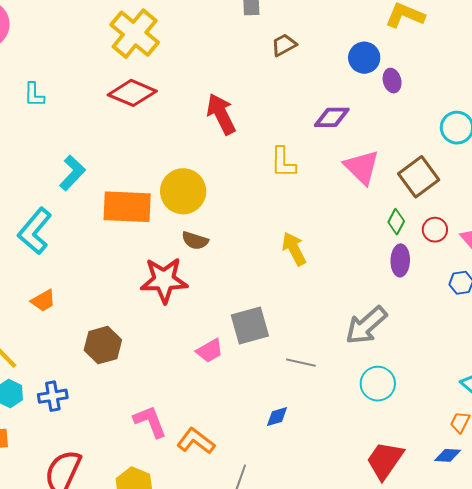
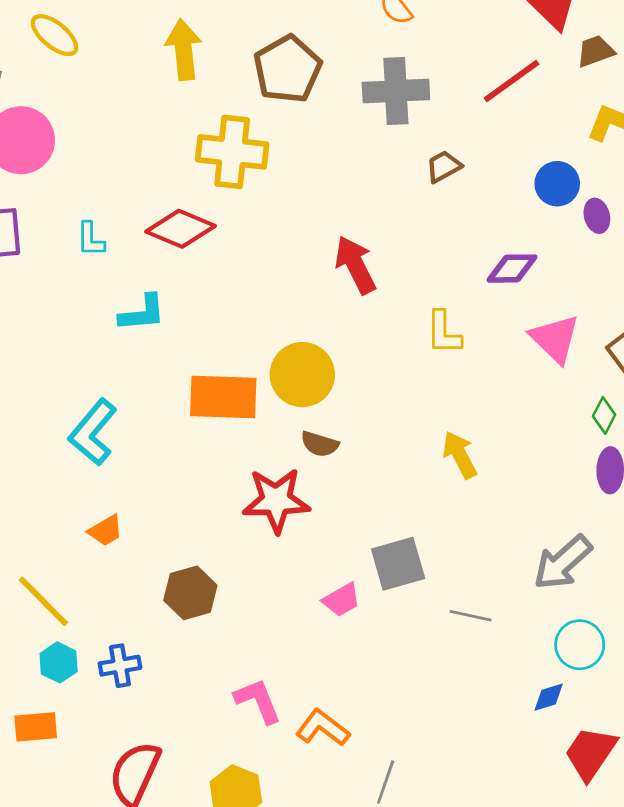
yellow cross: (135, 34) -> (232, 152), turned -33
red diamond: (132, 93) -> (180, 229), moved
cyan L-shape: (72, 173) -> (142, 313), moved, turned 42
blue diamond: (277, 417) -> (549, 697), moved

